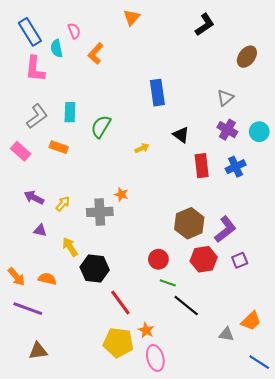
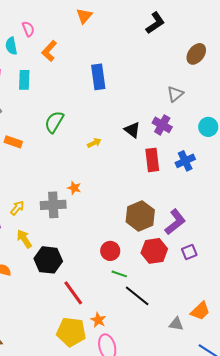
blue rectangle: (157, 93) -> (98, 77), moved
cyan rectangle: (70, 112) -> (24, 80), moved
purple cross: (227, 130) -> (162, 125), moved
yellow arrow: (63, 204) -> (17, 208), moved

